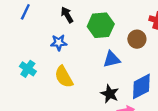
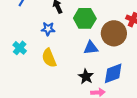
brown circle: (137, 39) -> (114, 33), size x1.6

